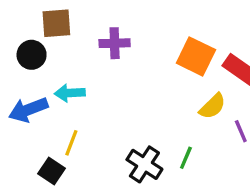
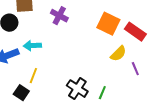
purple cross: (115, 43) -> (59, 16), turned 30
green line: (186, 158) -> (102, 93), moved

